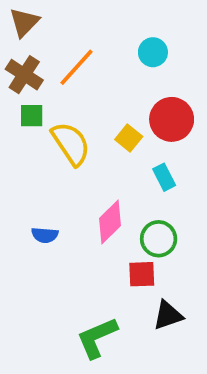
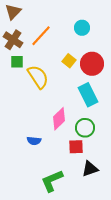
yellow square: (129, 138) -> (69, 61), moved
cyan rectangle: (164, 177) -> (88, 95), size x1.6
blue semicircle: (45, 235) -> (34, 141), moved

